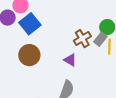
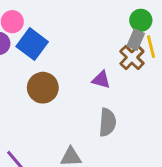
brown cross: (82, 39) -> (132, 57), moved

